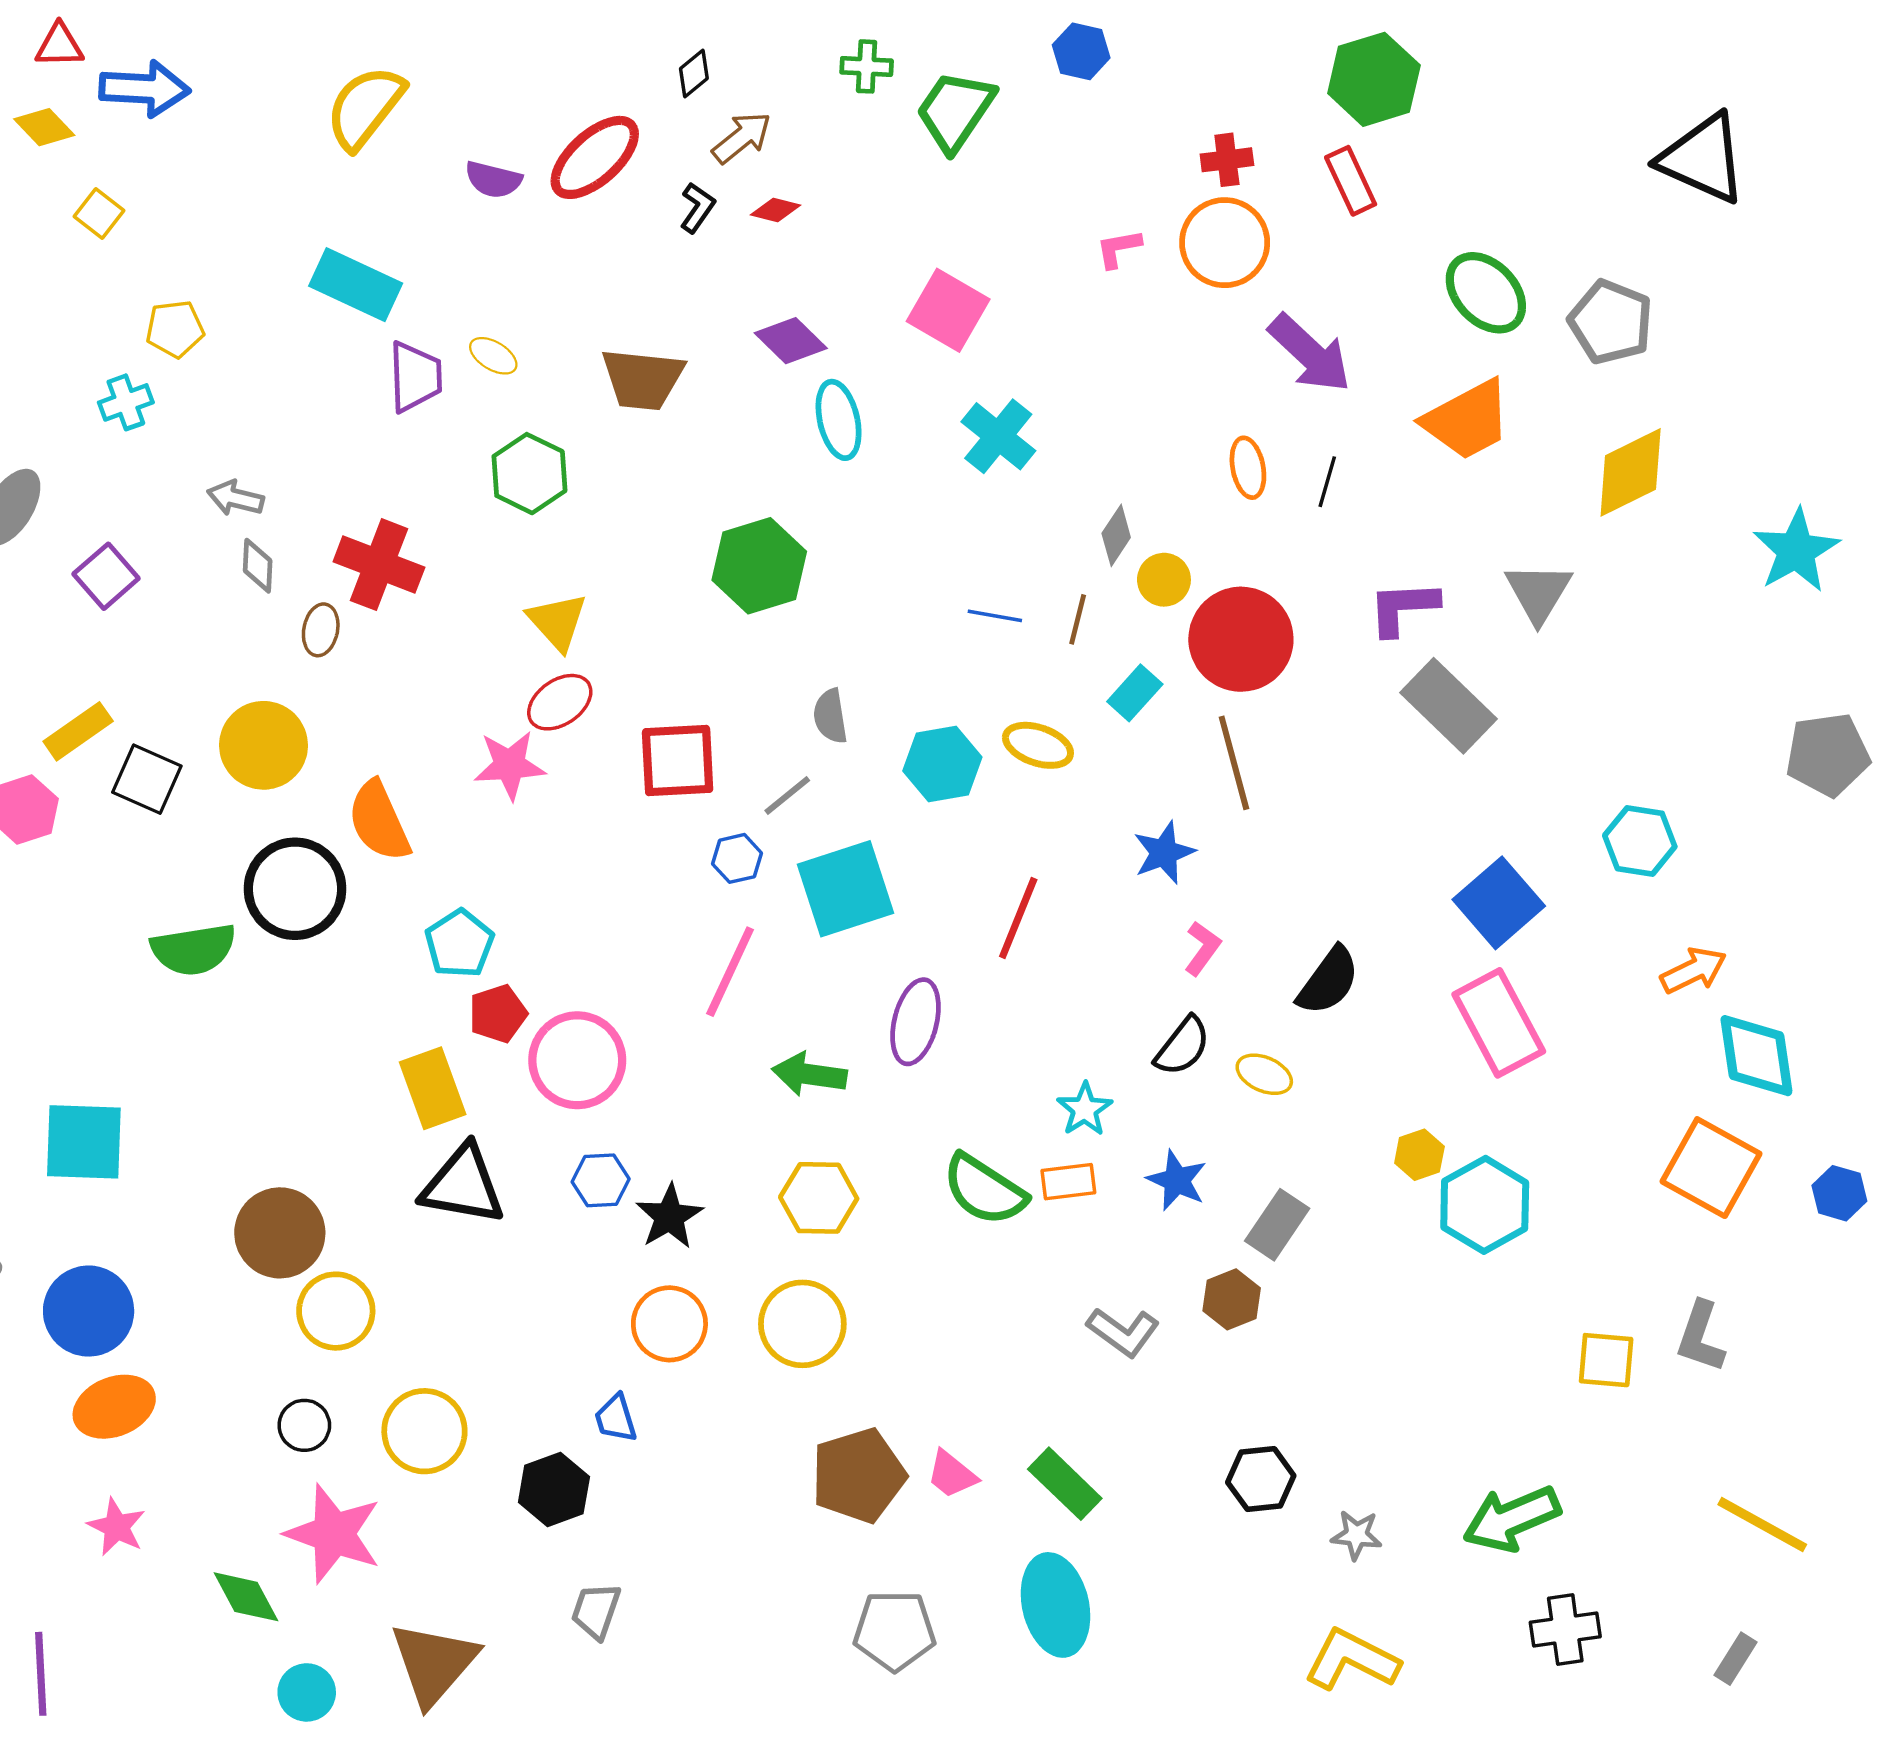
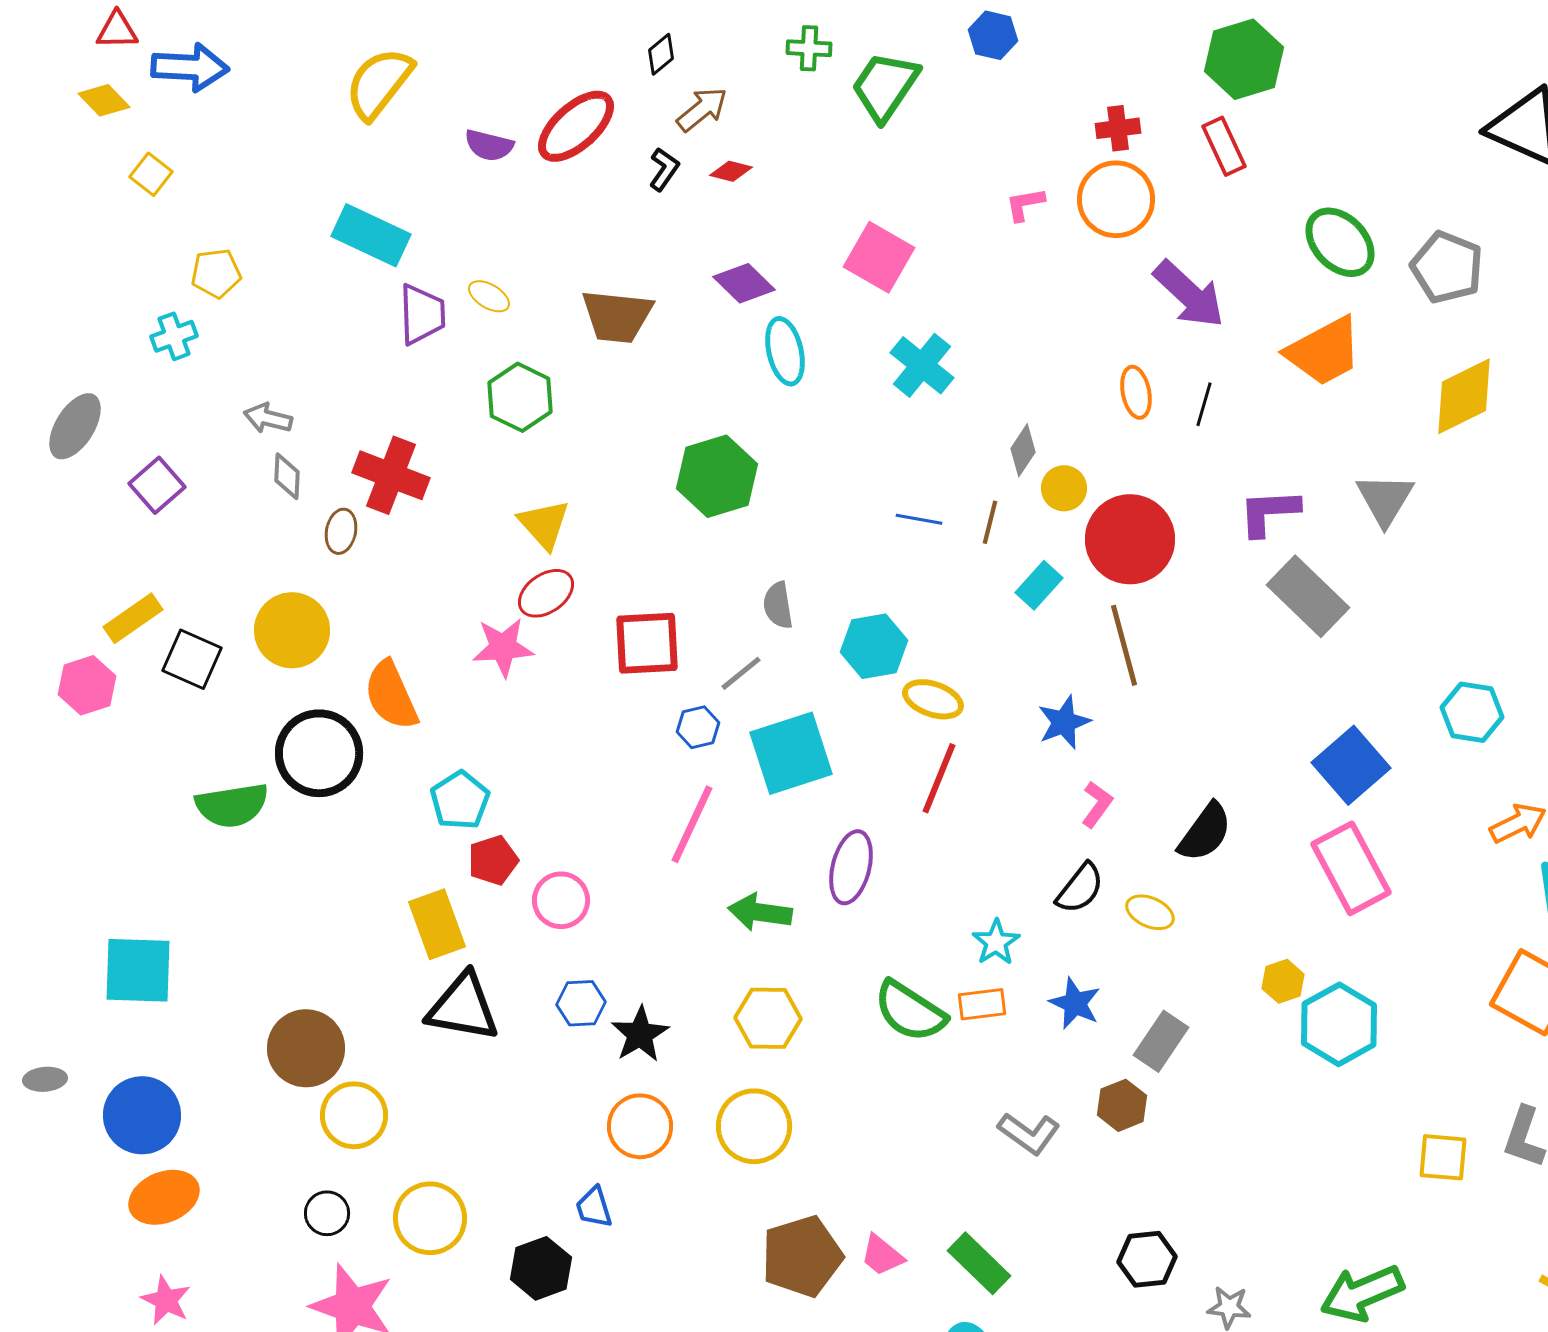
yellow ellipse: (1038, 745) -> (933, 699), moved
pink circle: (577, 1060) -> (561, 900), size x0.7

